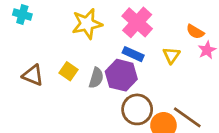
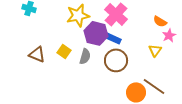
yellow triangle: (171, 55) -> (155, 50), moved
purple hexagon: (121, 75) -> (96, 33), moved
brown circle: (137, 109) -> (116, 60), moved

